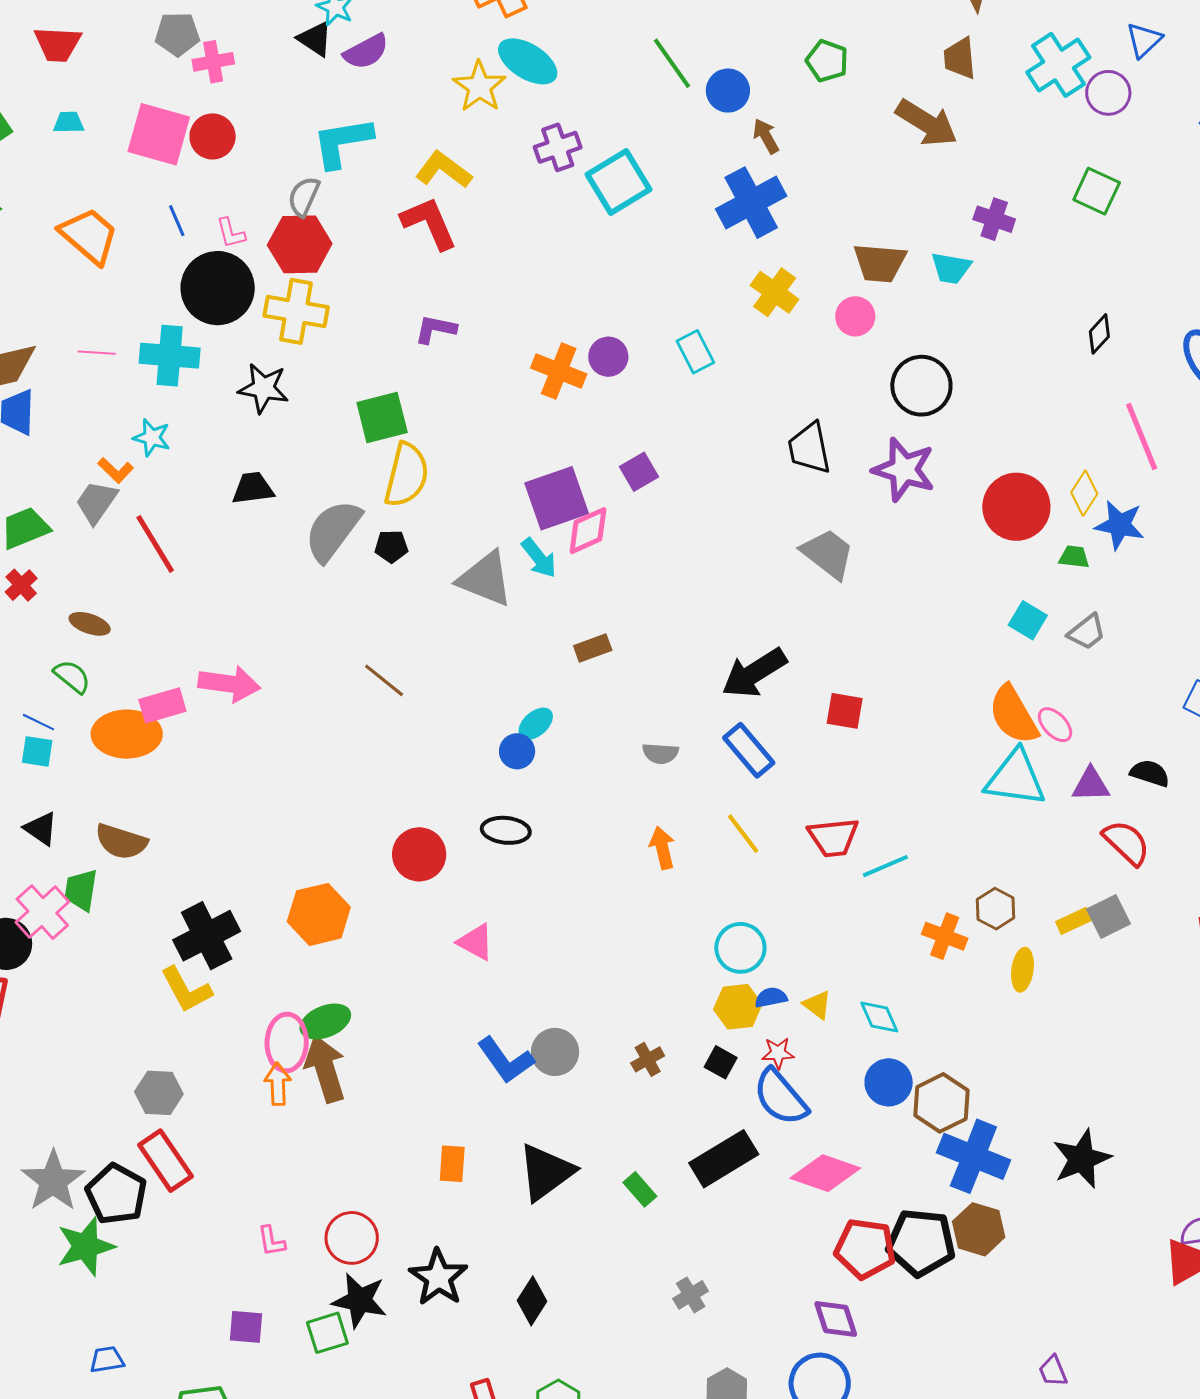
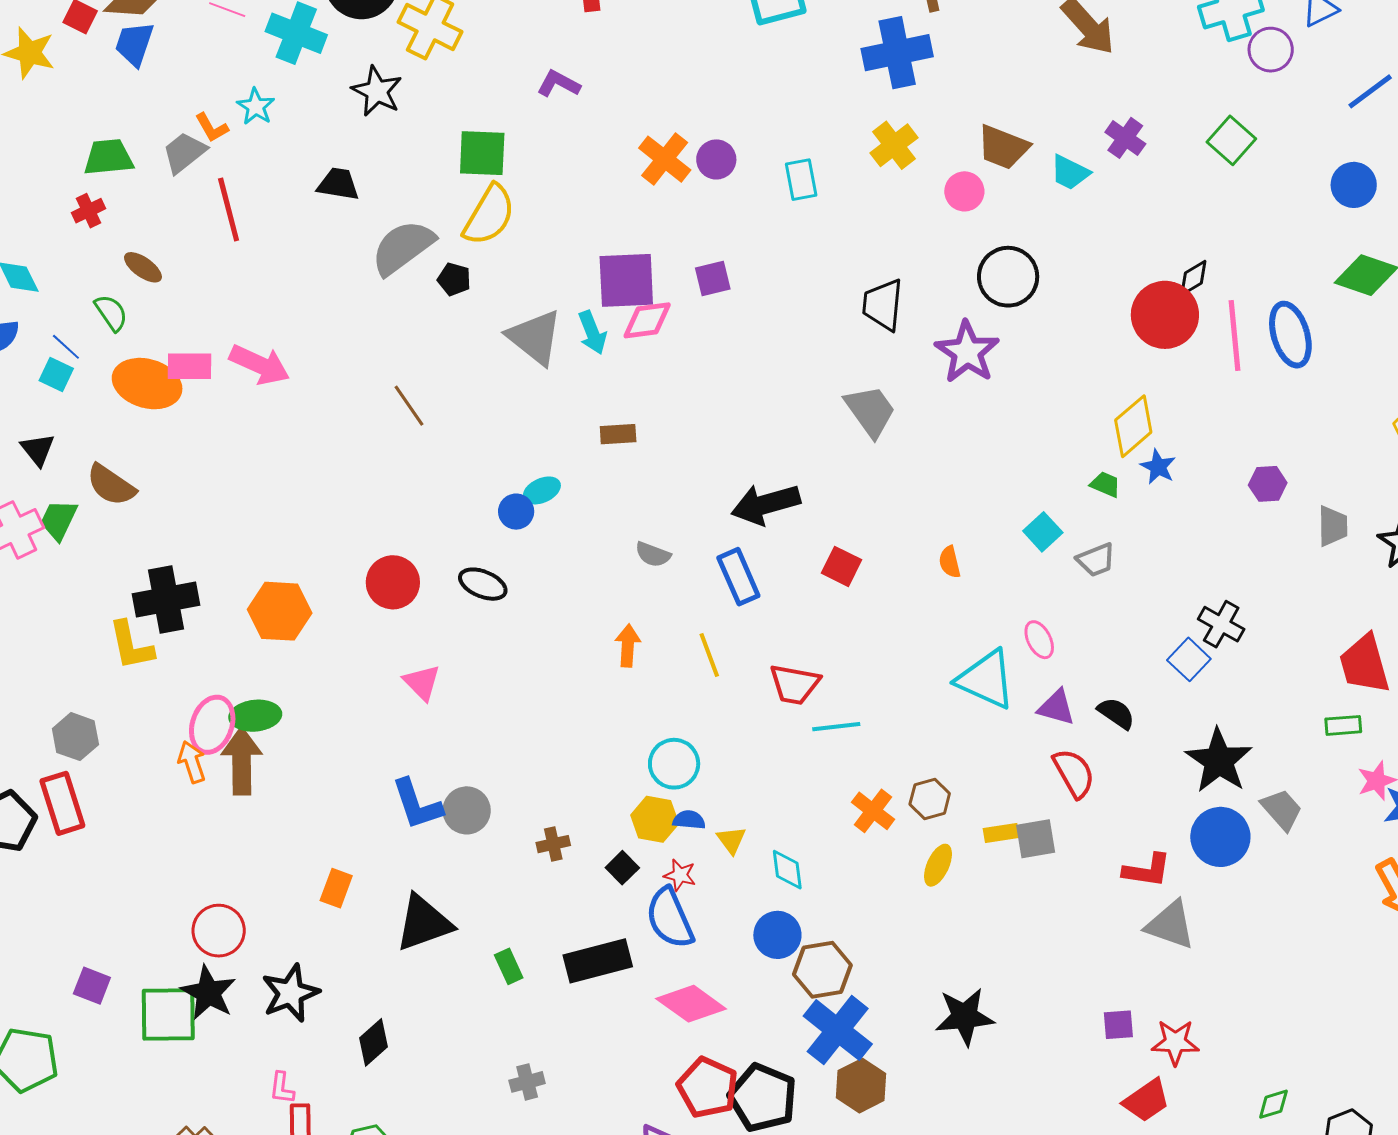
pink line: (1142, 436) -> (1234, 335), moved
yellow diamond: (1084, 493) -> (1133, 426), size x1.4
red circle: (1016, 507) -> (1165, 315), moved
blue star: (1120, 525) -> (1158, 467), size x0.7
orange semicircle: (1013, 715) -> (950, 562), moved, size x0.5
orange arrow: (278, 1084) -> (192, 762), turned -33
black star: (1082, 1159) -> (965, 1017), moved
brown hexagon: (979, 1229) -> (861, 1086), moved
pink L-shape: (271, 1241) -> (282, 1088), moved
green square: (327, 1333) -> (168, 1014), size x1.5

